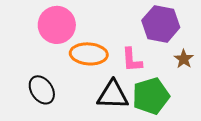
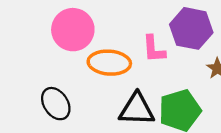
pink L-shape: (132, 60) -> (154, 49), moved

